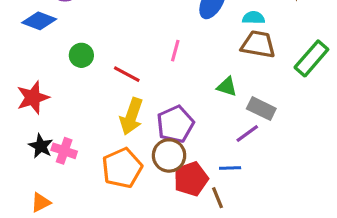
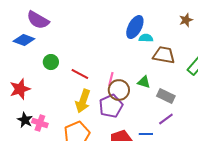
cyan semicircle: (254, 18) -> (146, 38), moved
pink line: (175, 51) -> (111, 79), moved
purple line: (247, 134) -> (166, 119), moved
brown circle: (169, 155) -> (119, 90), moved

